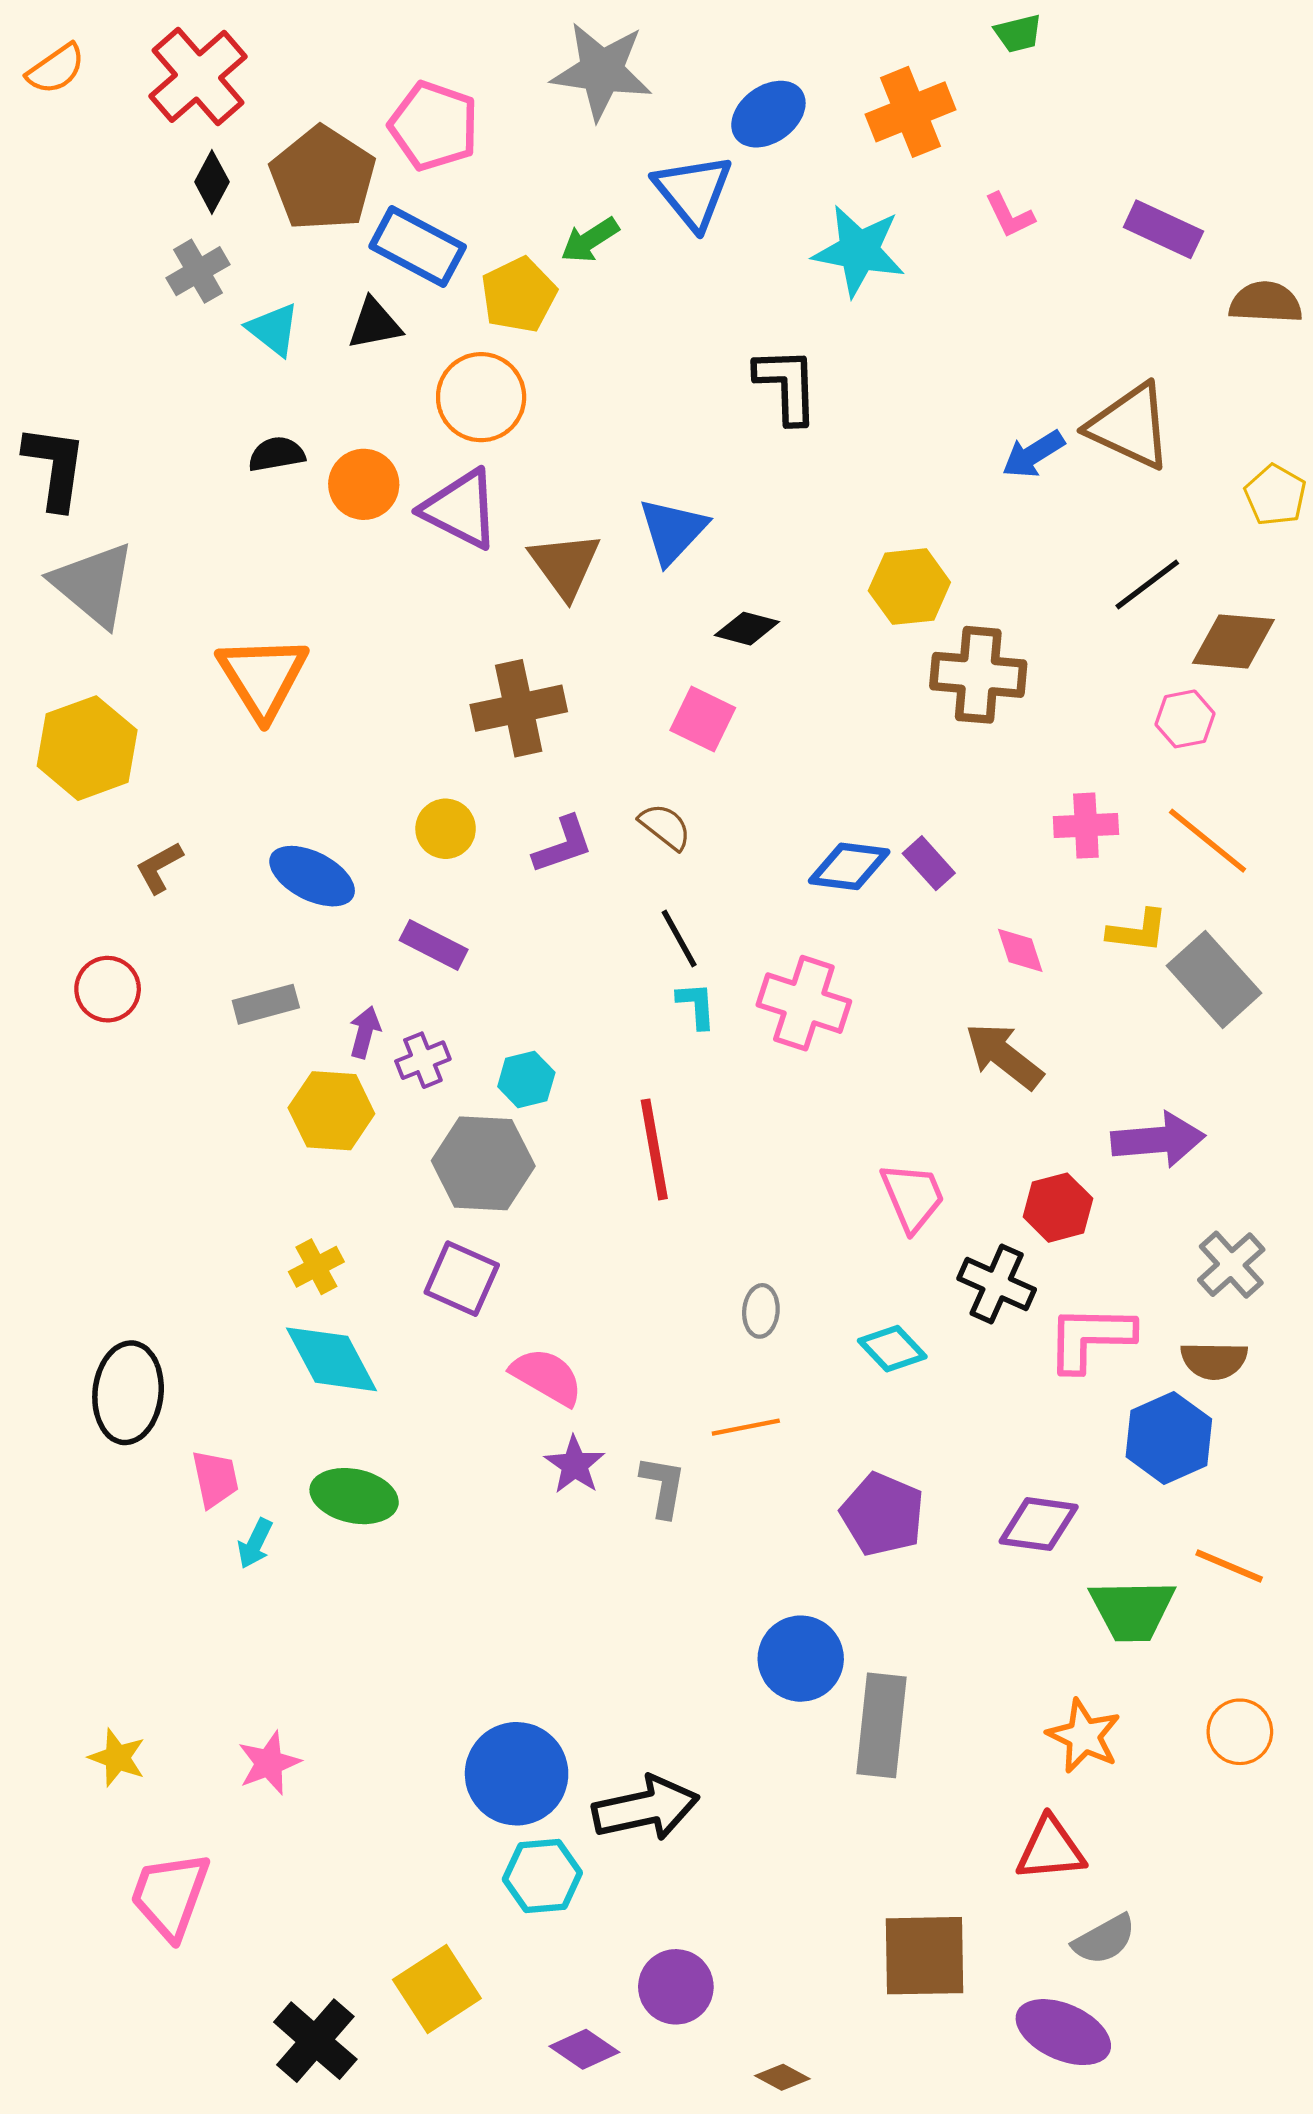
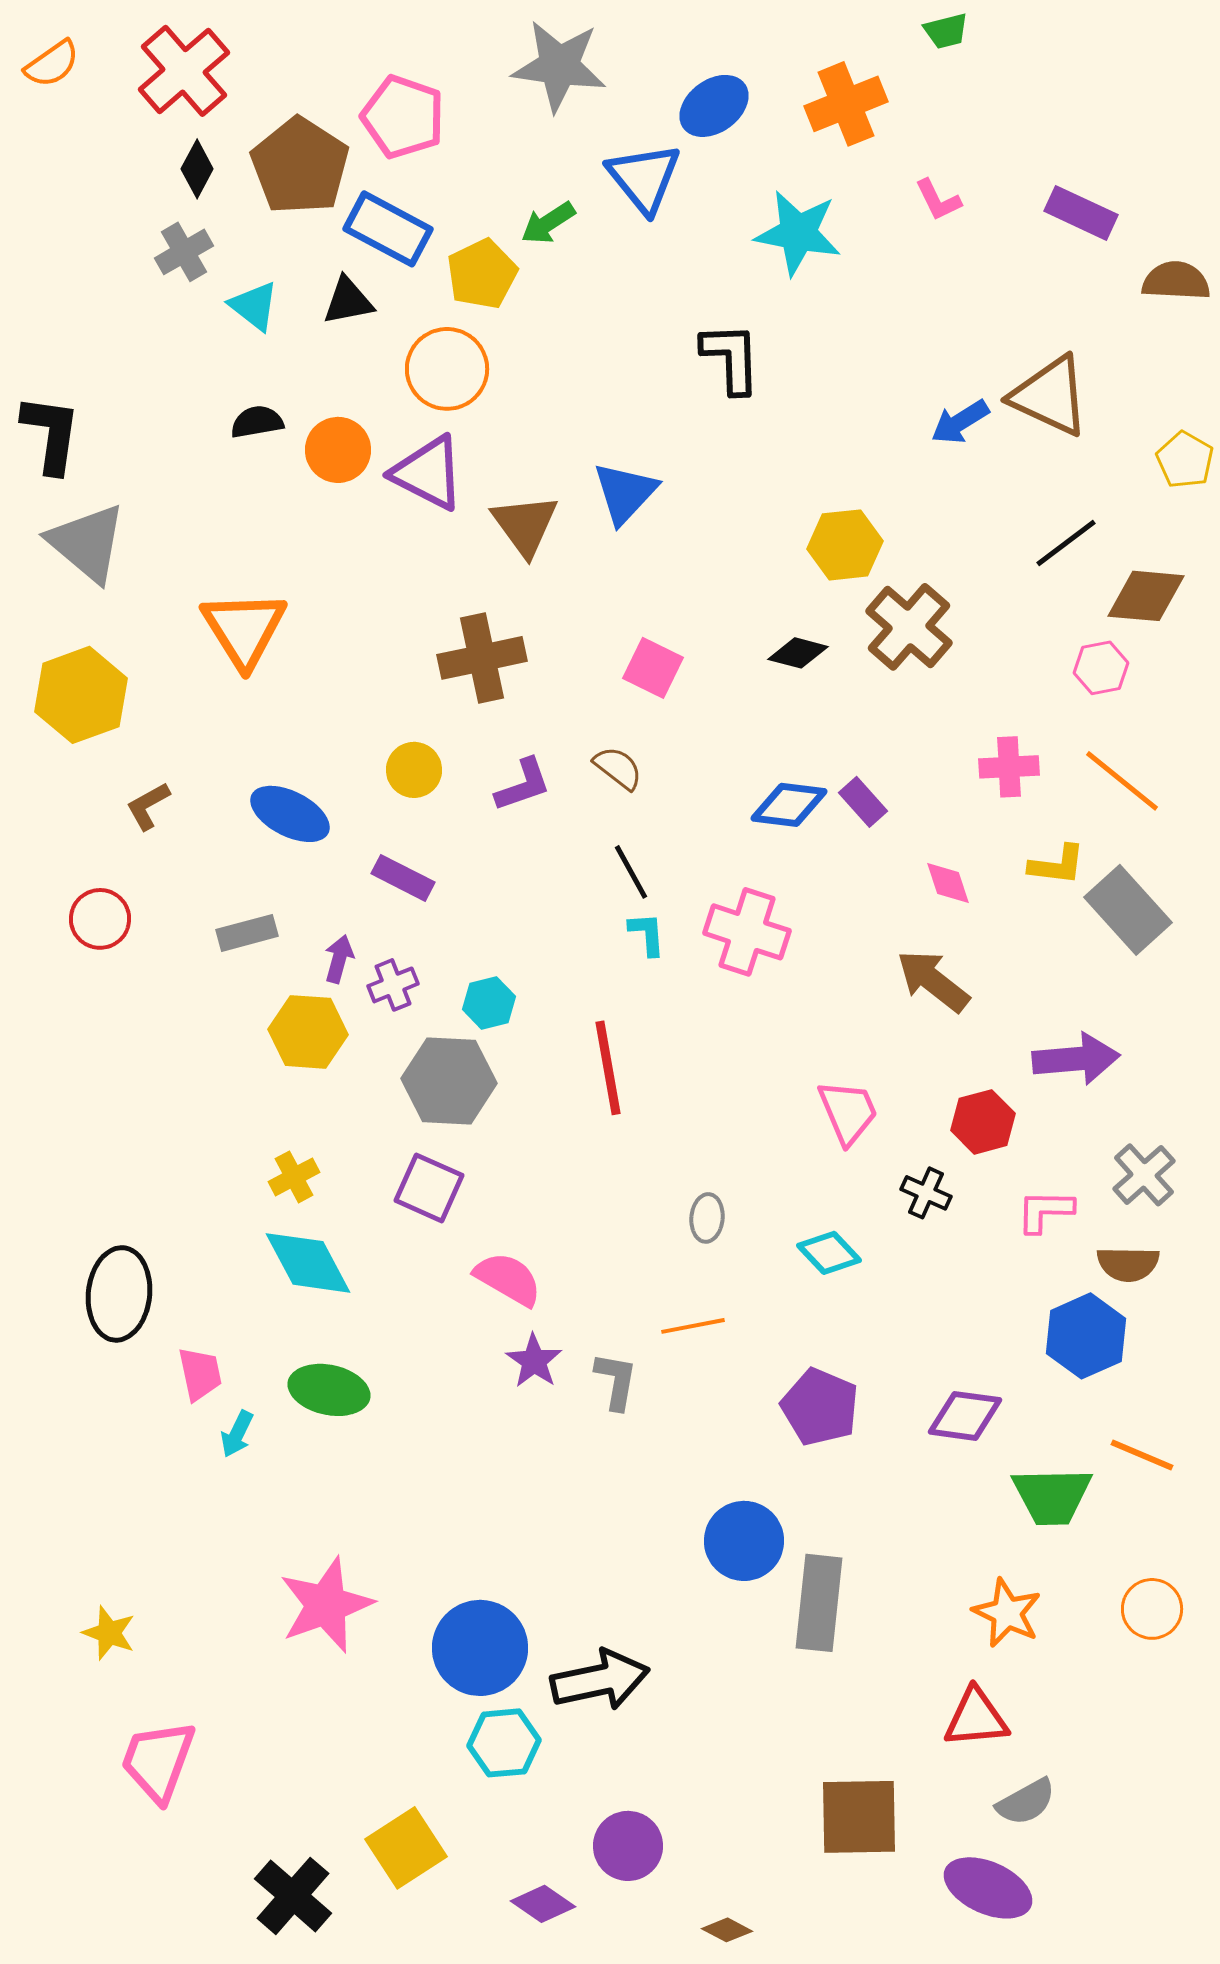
black diamond: (747, 629) -> (798, 653), moved
brown cross: (978, 675) -> (909, 627), turned 36
black cross: (997, 1284) -> (926, 1193), size x0.7
pink L-shape: (1090, 1338) -> (1045, 1211), moved, size x0.7
pink star: (269, 1763) -> (326, 1605), moved, size x1.6

